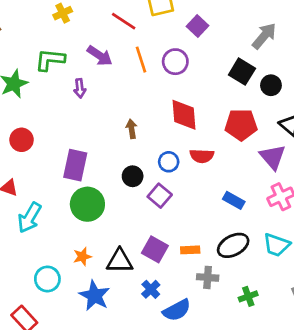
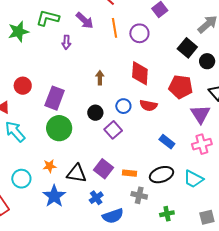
red circle: (22, 140) -> (23, 86), moved
cyan arrow: (29, 218) -> (15, 132), turned 100

